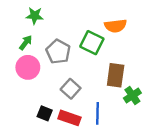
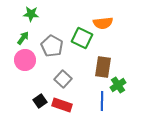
black square: (45, 113) -> (40, 101), turned 32
blue line: (98, 113) -> (102, 101), moved

